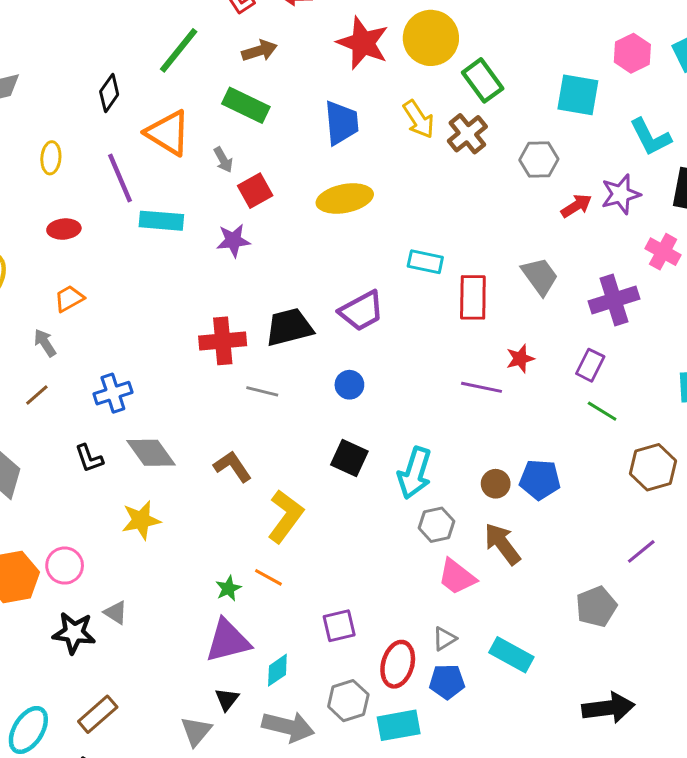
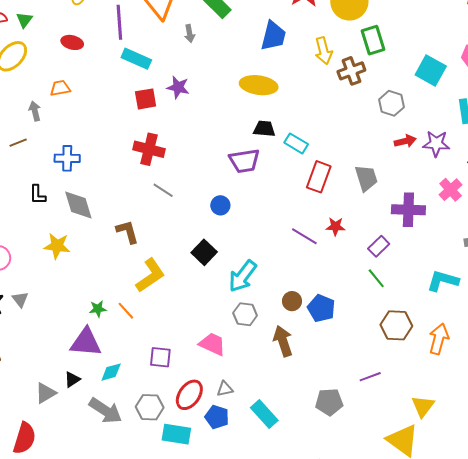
red square: (255, 191) -> (146, 99), moved
black trapezoid: (289, 327) -> (264, 129), moved, size x0.7
pink trapezoid: (457, 577) -> (212, 344), moved, turned 148

